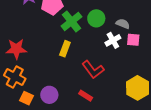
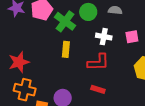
white cross: (113, 40) -> (104, 37), moved, turned -35
pink square: (133, 40) -> (132, 37), moved
red L-shape: (93, 70) -> (98, 62), turned -40

